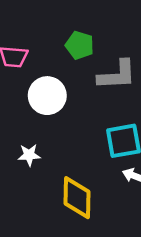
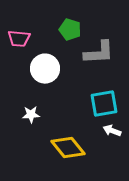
yellow diamond: (77, 198) -> (68, 148), turned -40

